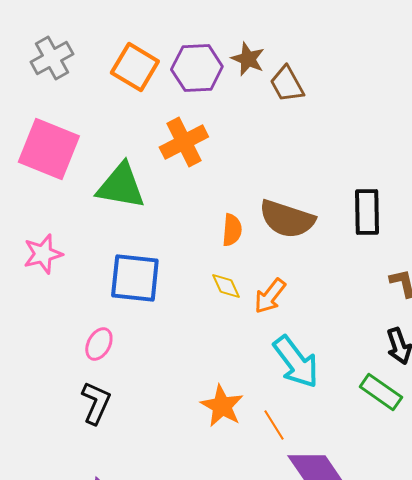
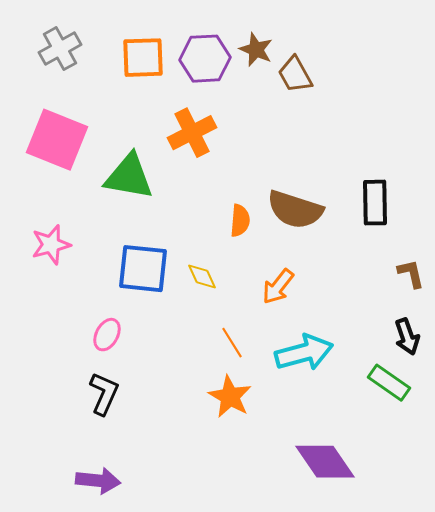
orange square: (135, 67) -> (143, 58), turned -33
yellow diamond: (226, 286) -> (202, 277), moved
cyan arrow: (296, 362) -> (304, 353), turned -68
orange line: (274, 425) -> (232, 343), moved

